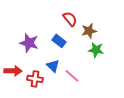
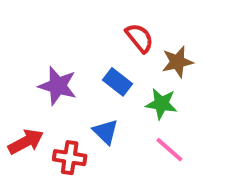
green star: (96, 50) -> (161, 104), moved
red arrow: (13, 71) -> (26, 142), turned -30
pink line: (72, 76) -> (169, 150), moved

